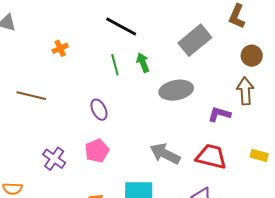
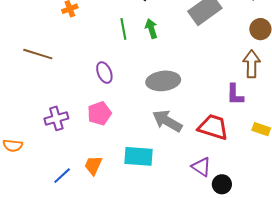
gray ellipse: (176, 90) -> (163, 81), moved
purple L-shape: (219, 114) -> (235, 95), moved, turned -110
purple cross: (54, 159) -> (56, 118), turned 35

